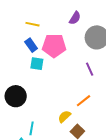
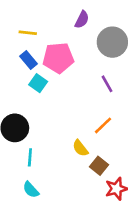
cyan square: (37, 64) -> (38, 83), turned 32
yellow semicircle: (64, 116) -> (80, 148), turned -80
cyan line: (32, 128) -> (30, 157), moved

